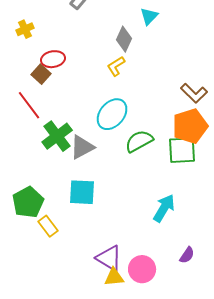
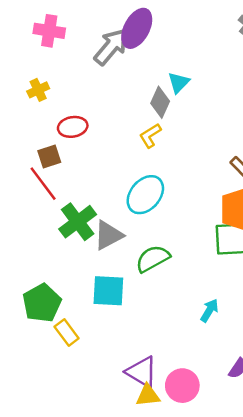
cyan triangle: (149, 16) -> (179, 83), moved
brown square: (41, 74) -> (49, 156), moved, turned 30
green semicircle: (139, 141) -> (153, 259), moved
cyan arrow: (164, 208) -> (209, 310), size x0.7

